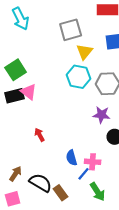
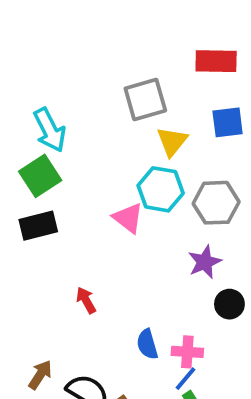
cyan arrow: (21, 19) -> (50, 130), moved
pink triangle: (29, 92) -> (128, 218), moved
purple star: (102, 115) -> (205, 262), turned -30
blue line: (84, 174) -> (185, 379), moved

